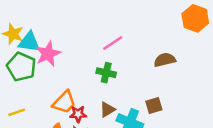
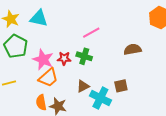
cyan triangle: (29, 42) -> (39, 18), moved
pink star: (48, 54) -> (43, 59), moved, turned -30
red star: (78, 114) -> (64, 58), moved

